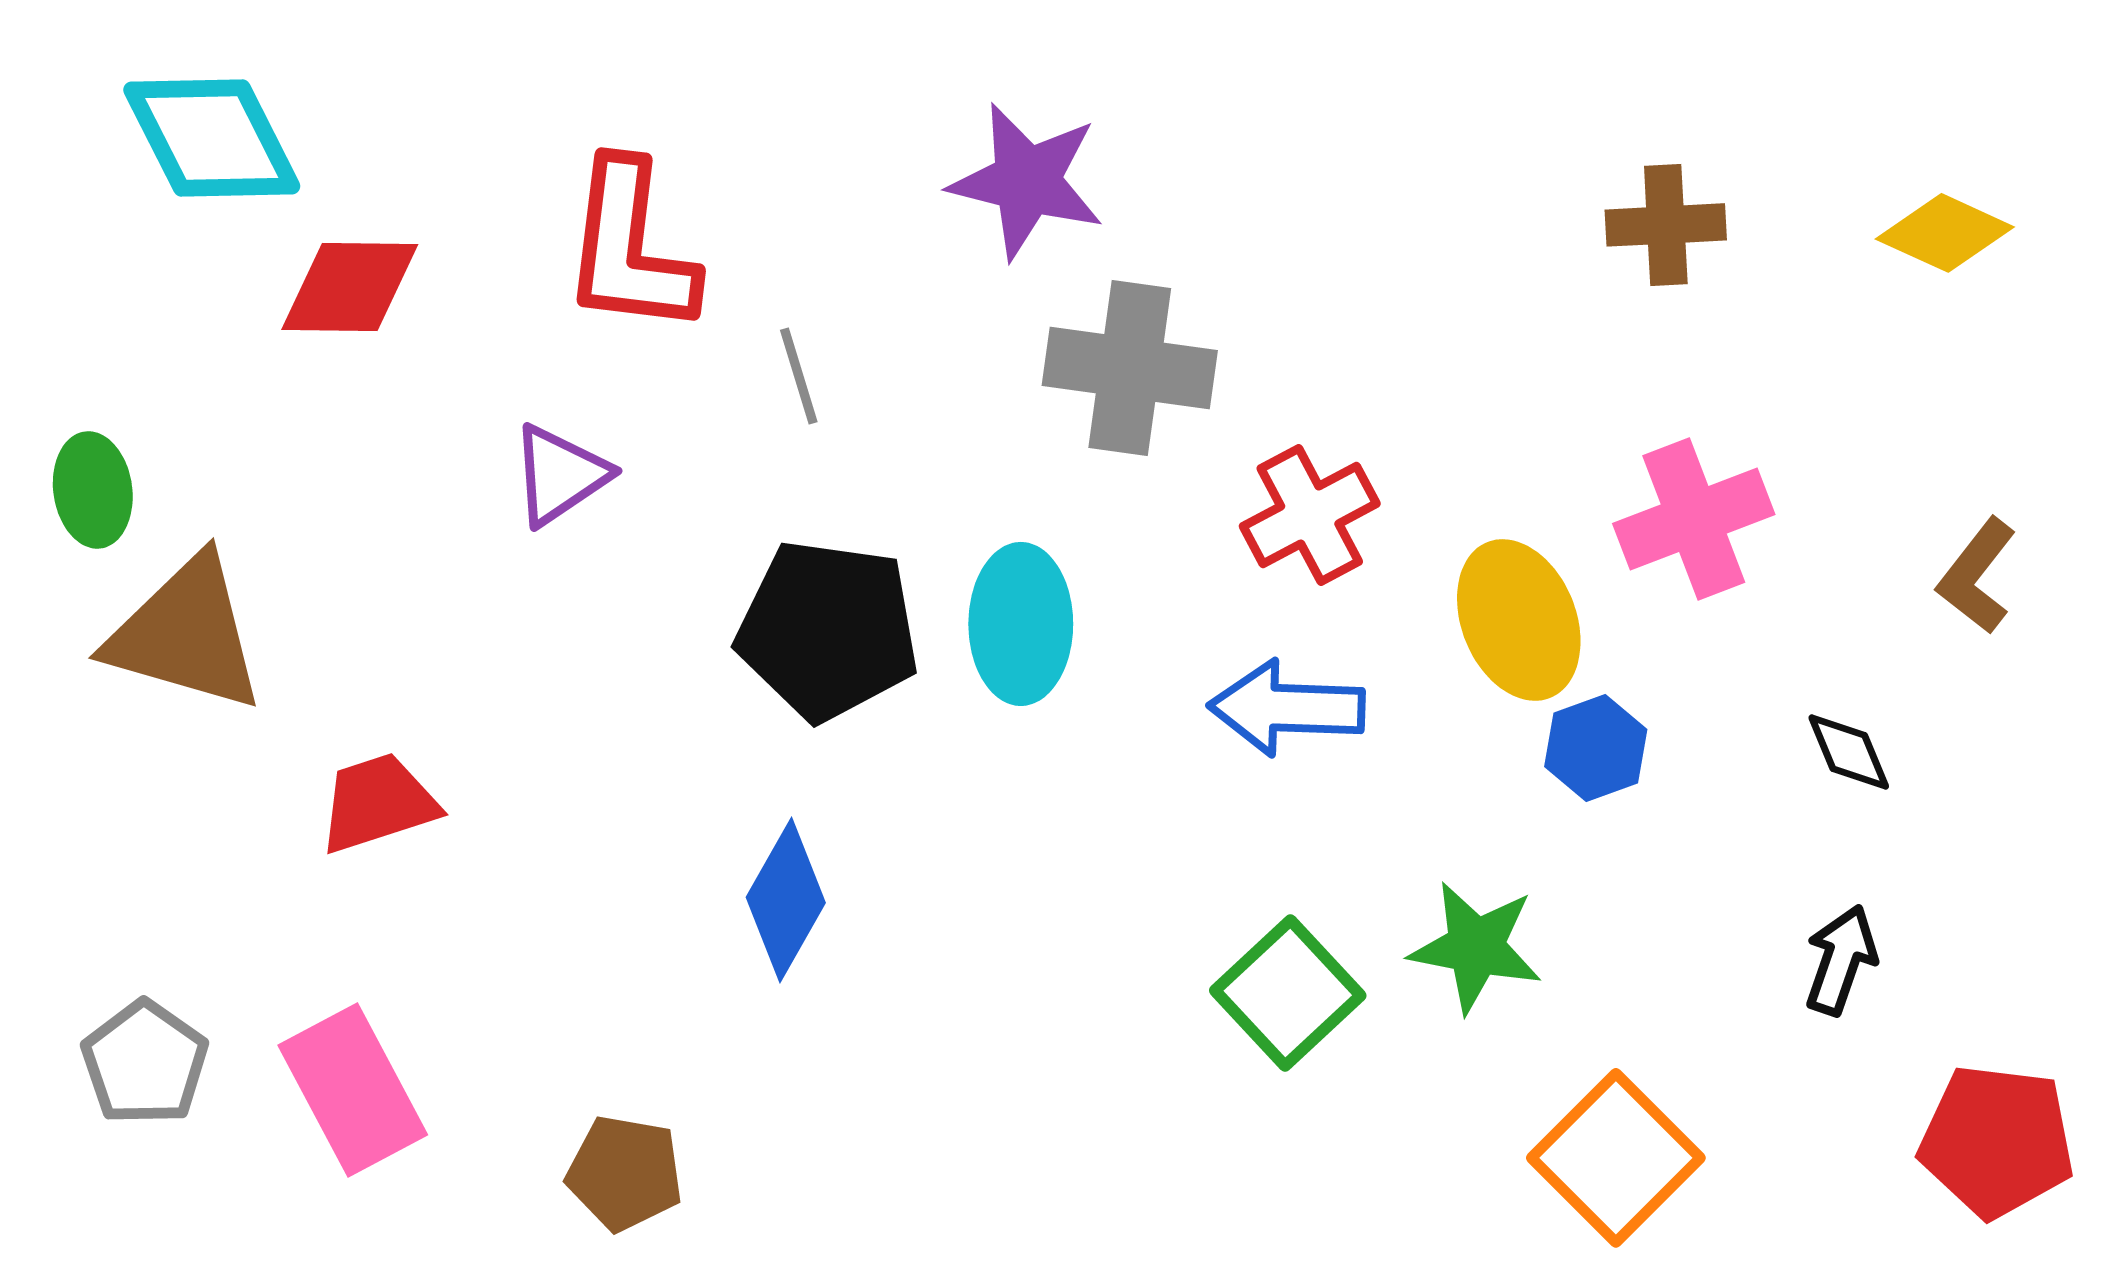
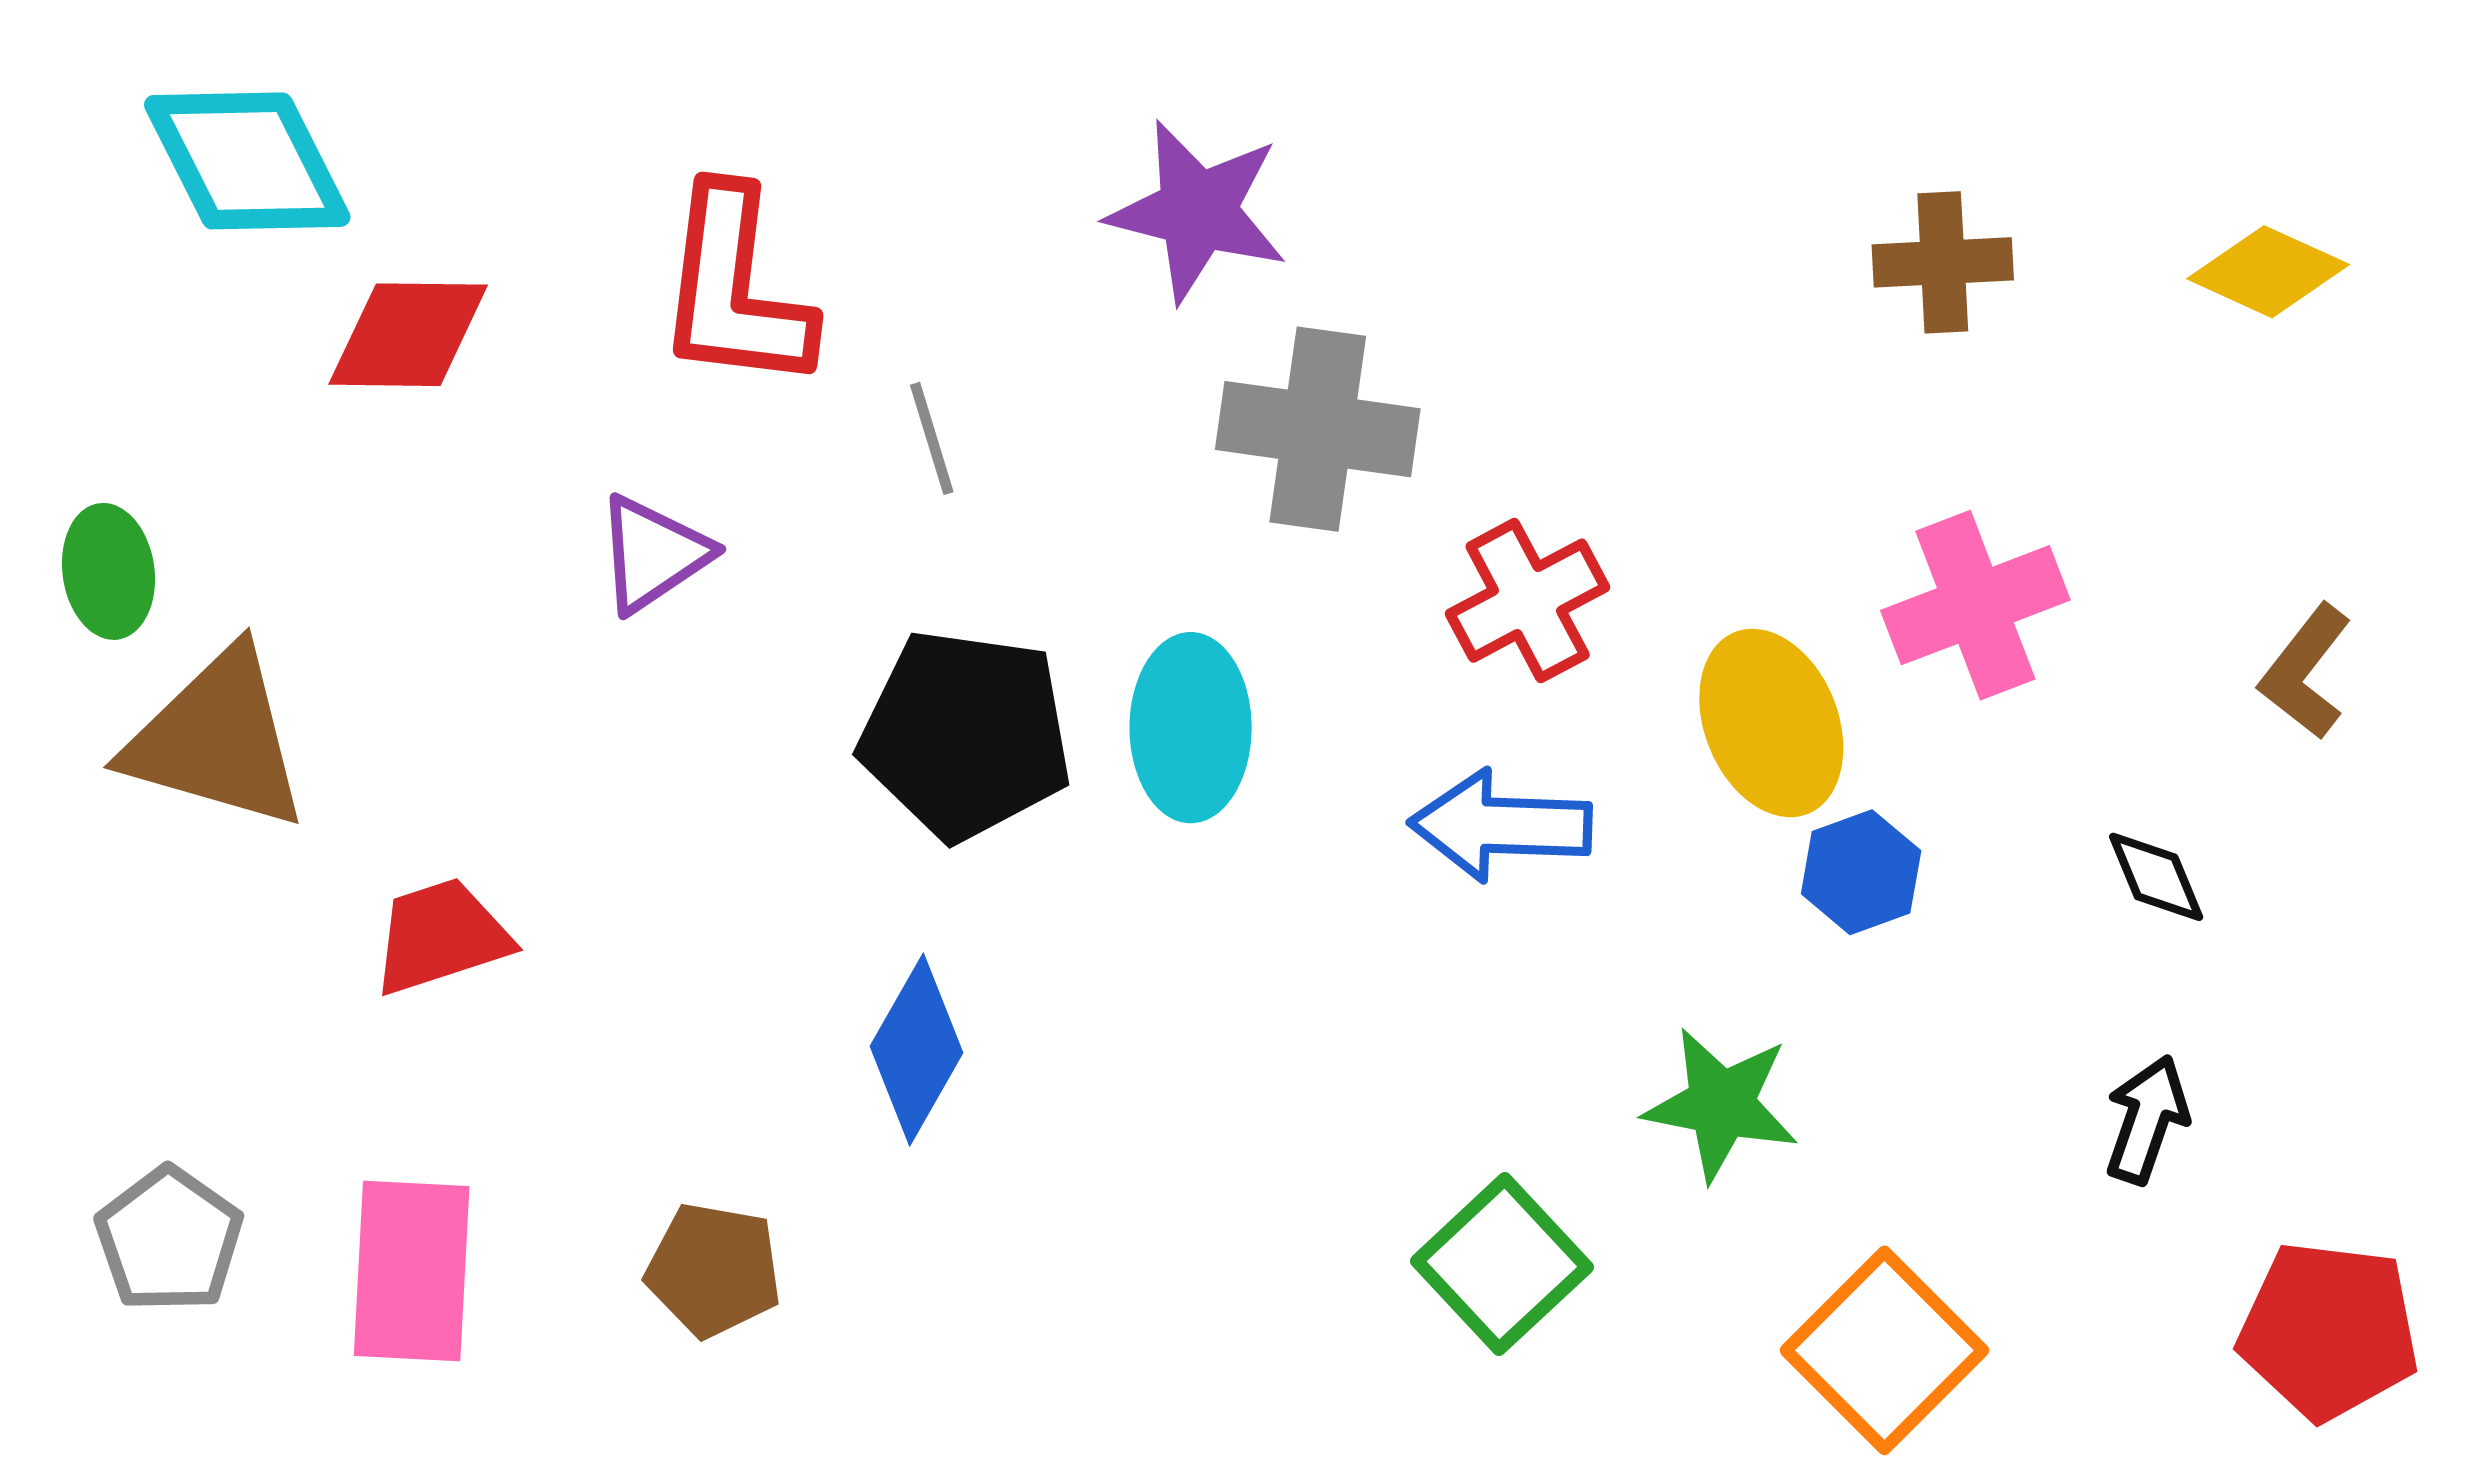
green square: (1288, 993) -> (1502, 1264), moved
pink rectangle: (353, 1090) -> (412, 1271), turned 31
brown pentagon: (625, 1173) -> (714, 1270), moved

